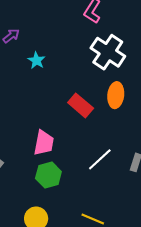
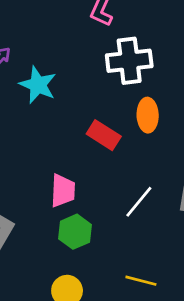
white cross: (108, 52) -> (129, 61), turned -32
cyan star: (36, 60) -> (38, 85), size x1.6

